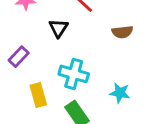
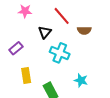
brown semicircle: (122, 32) -> (84, 30), moved
cyan cross: (74, 74) -> (60, 53), moved

